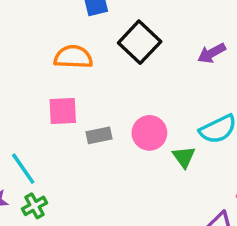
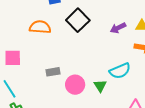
pink square: (63, 111) -> (13, 58), moved
pink circle: (149, 133) -> (75, 85), moved

